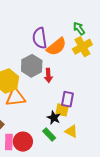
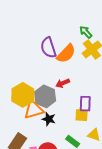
gray hexagon: (32, 66) -> (45, 96), moved
red arrow: (48, 75) -> (63, 83), turned 80
black star: (54, 118) -> (49, 119), moved

